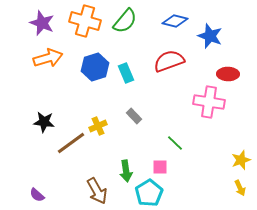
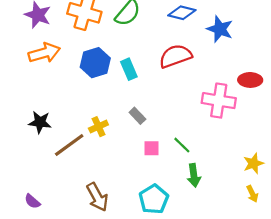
red ellipse: (228, 74) -> (250, 80), moved
pink square: (160, 167) -> (152, 148), moved
green arrow: (126, 171) -> (194, 175), moved

